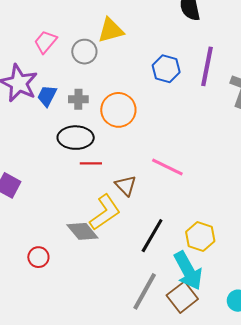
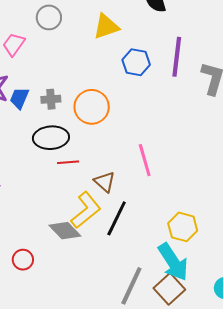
yellow triangle: (111, 30) -> (106, 27), moved
gray circle: (84, 52) -> (49, 17), moved
pink line: (167, 167) -> (145, 160), turned 52
black line: (152, 236) -> (117, 218), moved

